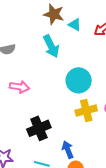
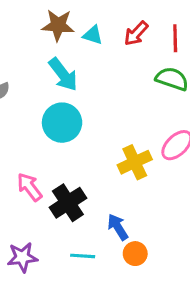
cyan circle: (79, 80) -> (62, 123), moved
pink arrow: (19, 87) -> (30, 187), moved, turned -126

